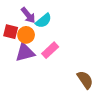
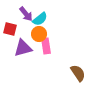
orange circle: (26, 35) -> (39, 34), moved
pink rectangle: (50, 50) -> (46, 46), turned -56

